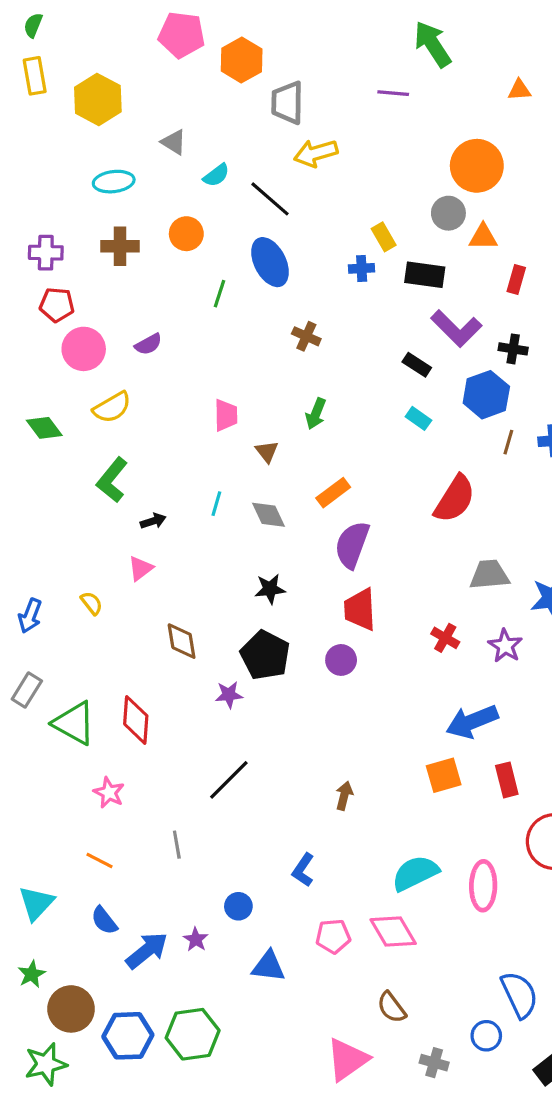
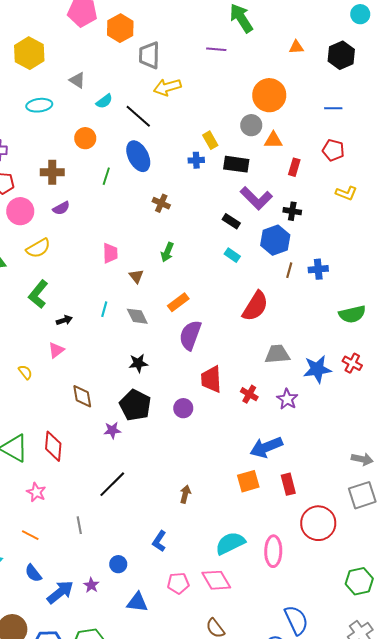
brown cross: (120, 246) -> (52, 172), moved
red trapezoid: (360, 609) -> (211, 379), moved

